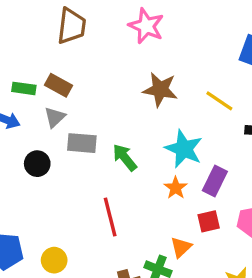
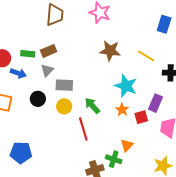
brown rectangle: (58, 85) -> (49, 51), turned -49
green arrow: (125, 157) -> (92, 106), moved
purple rectangle: (215, 181) -> (156, 103), moved
red square: (209, 221) -> (141, 117), moved
yellow circle: (54, 260) -> (64, 106), moved

